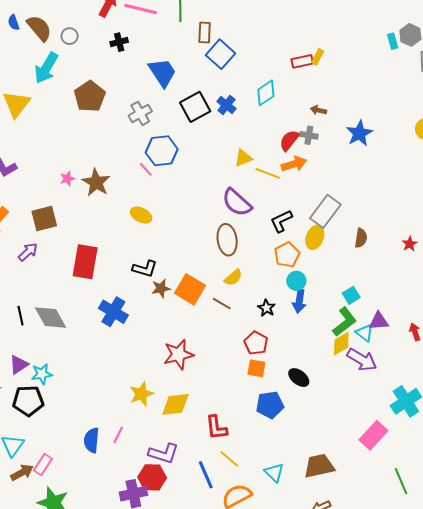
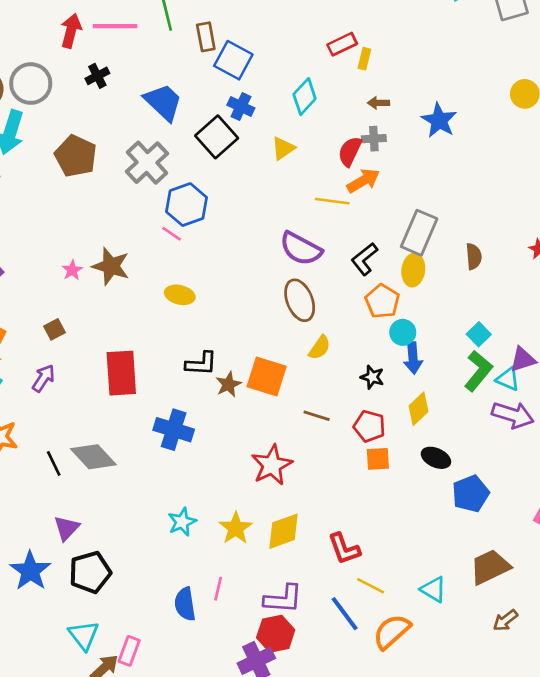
gray circle: (70, 36) -> (31, 84), size x1.8
yellow rectangle: (318, 57) -> (364, 59), moved
blue cross: (226, 105) -> (241, 107), moved
gray cross: (140, 113) -> (147, 163), size x1.4
yellow triangle: (243, 158) -> (283, 148), moved
brown square: (44, 218) -> (55, 329), size x0.6
brown line: (222, 304) -> (317, 416), moved
yellow diamond: (341, 344) -> (419, 409), moved
cyan star: (42, 374) -> (182, 522), moved
blue pentagon: (270, 405) -> (471, 494), moved

